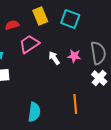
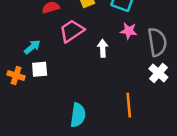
pink star: (74, 56) -> (129, 31), moved
white arrow: (54, 58) -> (103, 48), turned 32

